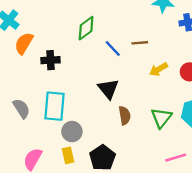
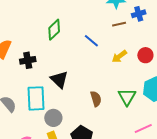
brown line: (140, 43) -> (119, 24), moved
blue line: (113, 48) -> (91, 41), moved
black triangle: (108, 89) -> (59, 79), moved

